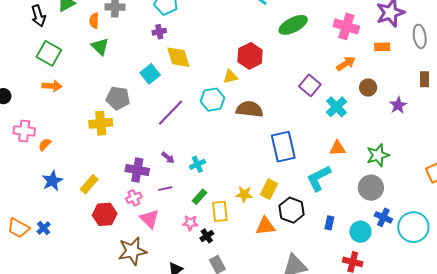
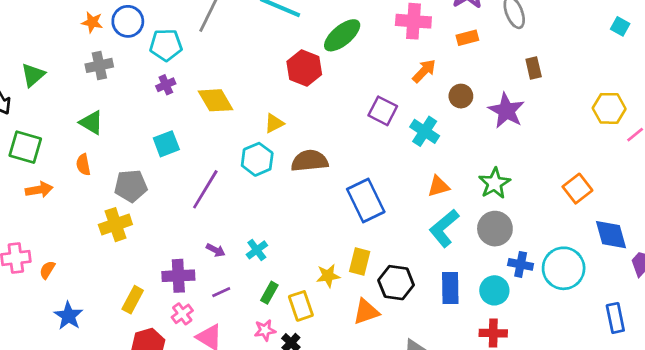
orange semicircle: (94, 21) -> (83, 165), moved
red hexagon: (250, 56) -> (304, 68), moved
yellow diamond: (178, 57) -> (215, 100), moved
cyan square: (150, 74) -> (166, 144), turned 30
purple star: (398, 105) -> (506, 111), size x1.5
cyan L-shape: (319, 178) -> (444, 228), moved
yellow rectangle: (89, 184) -> (133, 300), moved
blue rectangle: (329, 223) -> (450, 288), size x1.6

